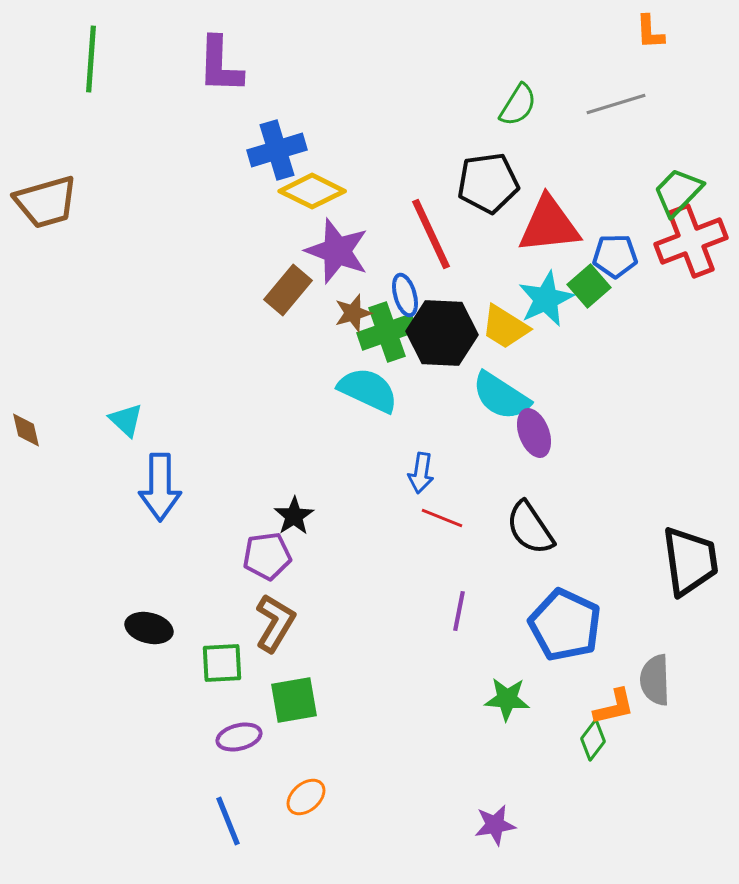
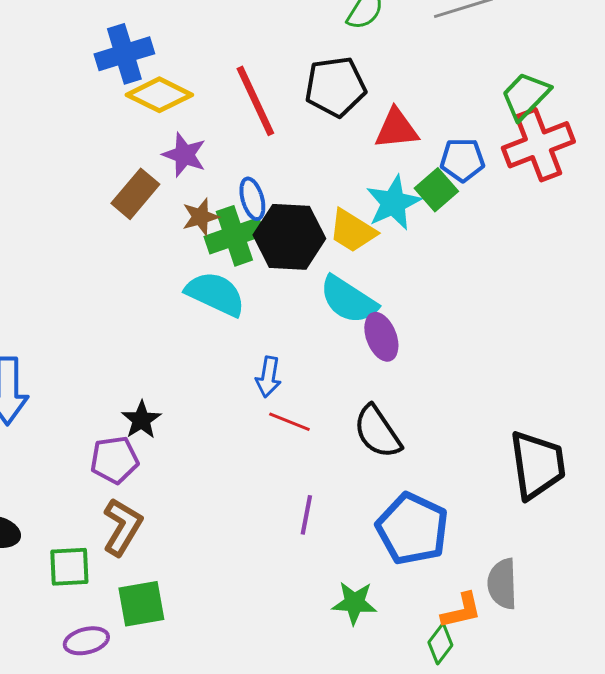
red triangle: (549, 225) -> (396, 129), size x0.7
red line: (431, 234) -> (255, 101), moved
purple star: (337, 251) -> (184, 155), size x0.7

